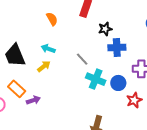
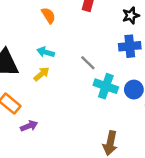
black star: (105, 29) -> (131, 16), moved
purple arrow: (33, 100) -> (29, 126), moved

